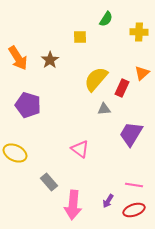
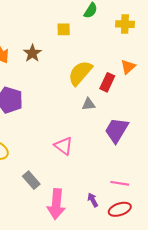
purple arrow: (108, 201) -> (93, 200), turned 120

